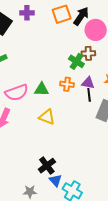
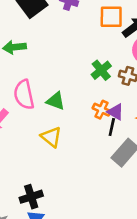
green cross: (76, 61) -> (101, 70), moved
orange cross: (67, 84) -> (102, 110), moved
pink semicircle: (17, 93) -> (24, 95), turned 80

